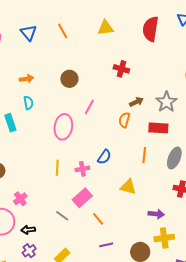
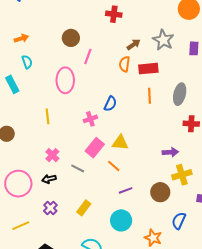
brown circle: (69, 79) -> (71, 38), moved
red rectangle: (158, 128) -> (148, 69), moved
yellow line: (57, 168) -> (47, 116), moved
yellow triangle: (128, 187) -> (120, 143), moved
pink cross: (20, 199) -> (52, 155), moved
black arrow: (28, 230) -> (49, 179), moved

